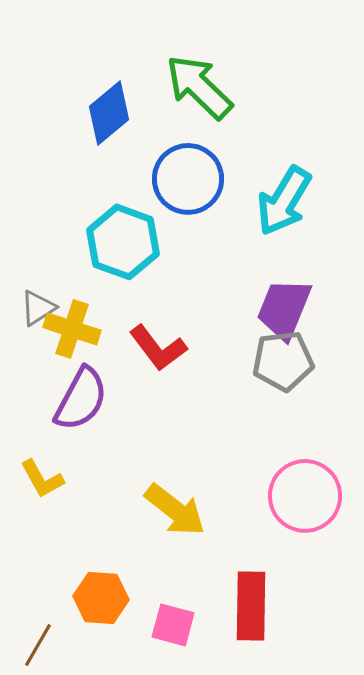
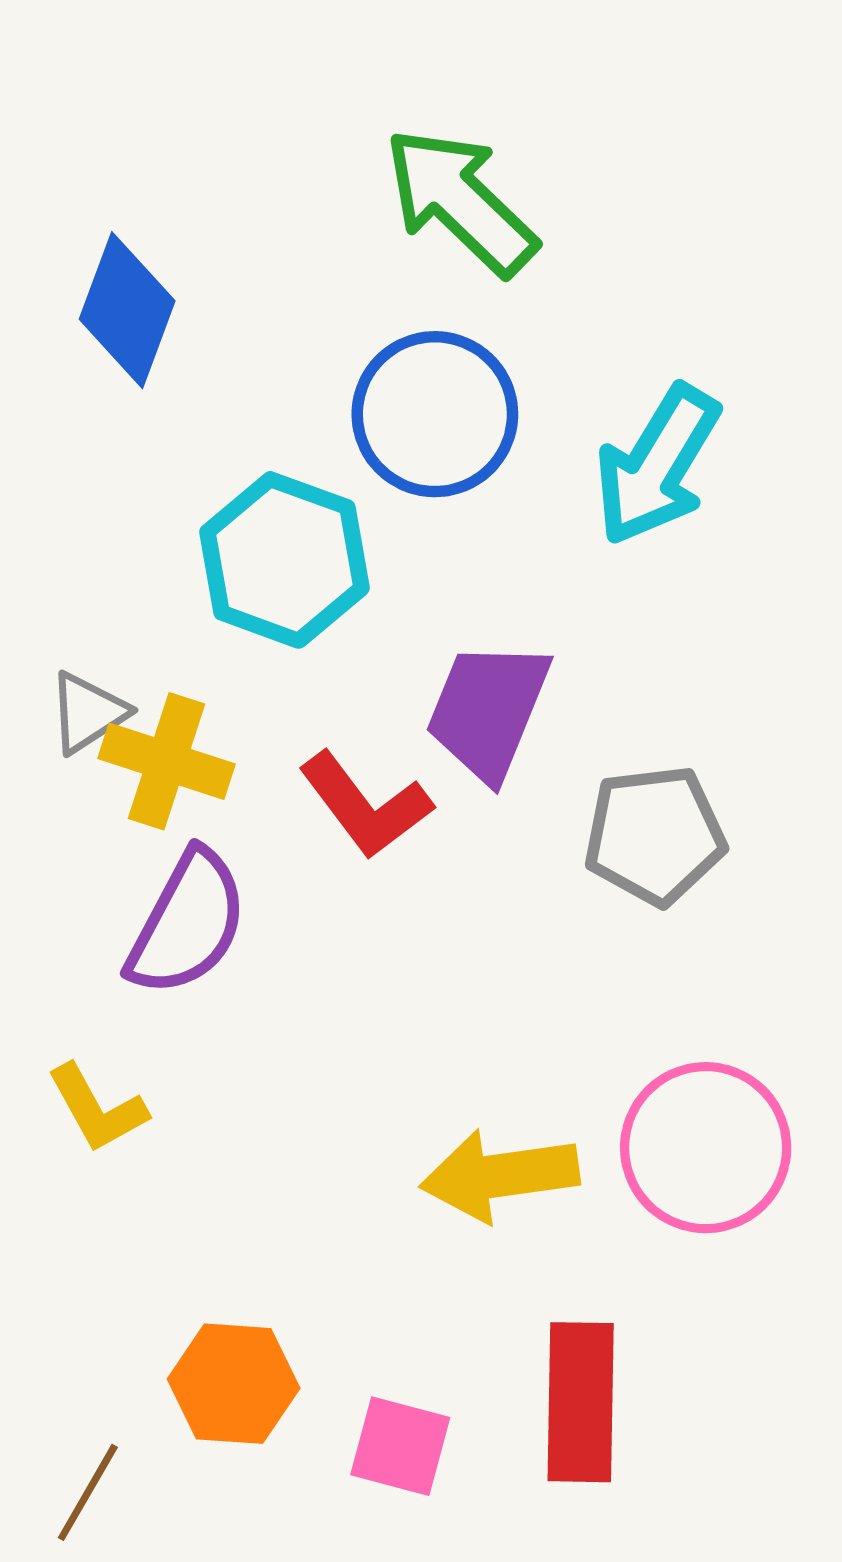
blue diamond: (109, 113) -> (127, 310), moved, turned -30
purple trapezoid: (284, 309) -> (488, 710), moved
yellow arrow: (175, 510) -> (500, 1175), moved, turned 134

